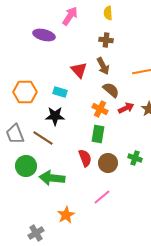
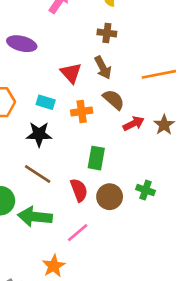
purple ellipse: (44, 35) -> (22, 44), moved
orange cross: (100, 109) -> (82, 112), moved, turned -35
brown line: (43, 138) -> (38, 174), moved
pink line: (102, 197) -> (78, 233), moved

